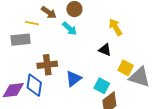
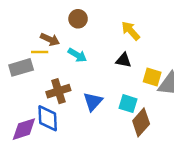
brown arrow: (49, 12) -> (50, 39), moved
yellow line: (32, 23) -> (40, 52), moved
cyan arrow: (70, 29) -> (77, 55), moved

